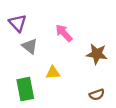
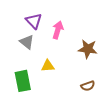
purple triangle: (18, 23) -> (34, 21), moved
pink arrow: (64, 33) -> (58, 30), turned 60

